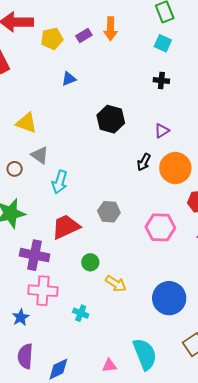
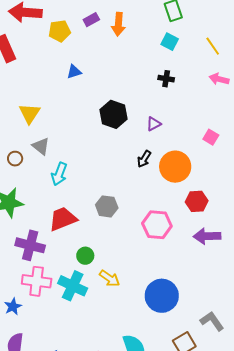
purple rectangle: (84, 36) -> (91, 20), moved
yellow triangle: (27, 123) -> (30, 113), turned 40
purple triangle: (162, 131) -> (154, 124), moved
cyan cross: (81, 313) -> (73, 286), moved, size x1.8

